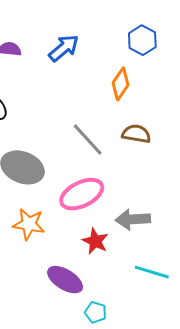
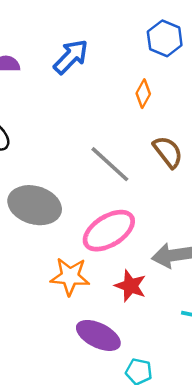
orange diamond: (121, 84) -> (143, 94), size x0.7
brown semicircle: (136, 134) -> (168, 152), turned 48
orange star: (29, 224) -> (70, 276), moved

